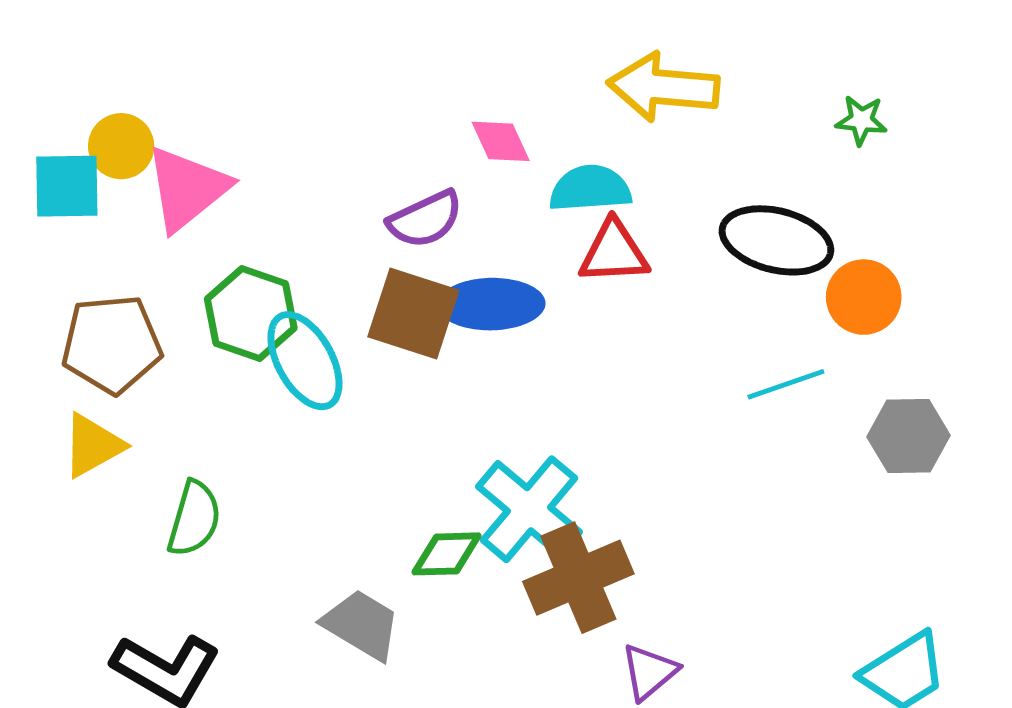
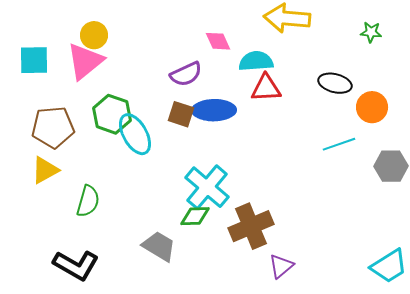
yellow circle: (121, 146) -> (94, 35), moved
black ellipse: (776, 240) -> (335, 83), size x0.7
brown square: (413, 314) -> (181, 114), size x0.7
cyan cross: (529, 509) -> (207, 187), moved

